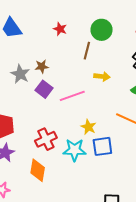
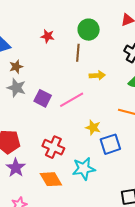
brown star: (42, 66) -> (16, 67), moved
red cross: (46, 139) -> (53, 147), turned -30
cyan star: (75, 150) -> (84, 169), moved
orange diamond: (38, 170) -> (51, 179), turned -30

